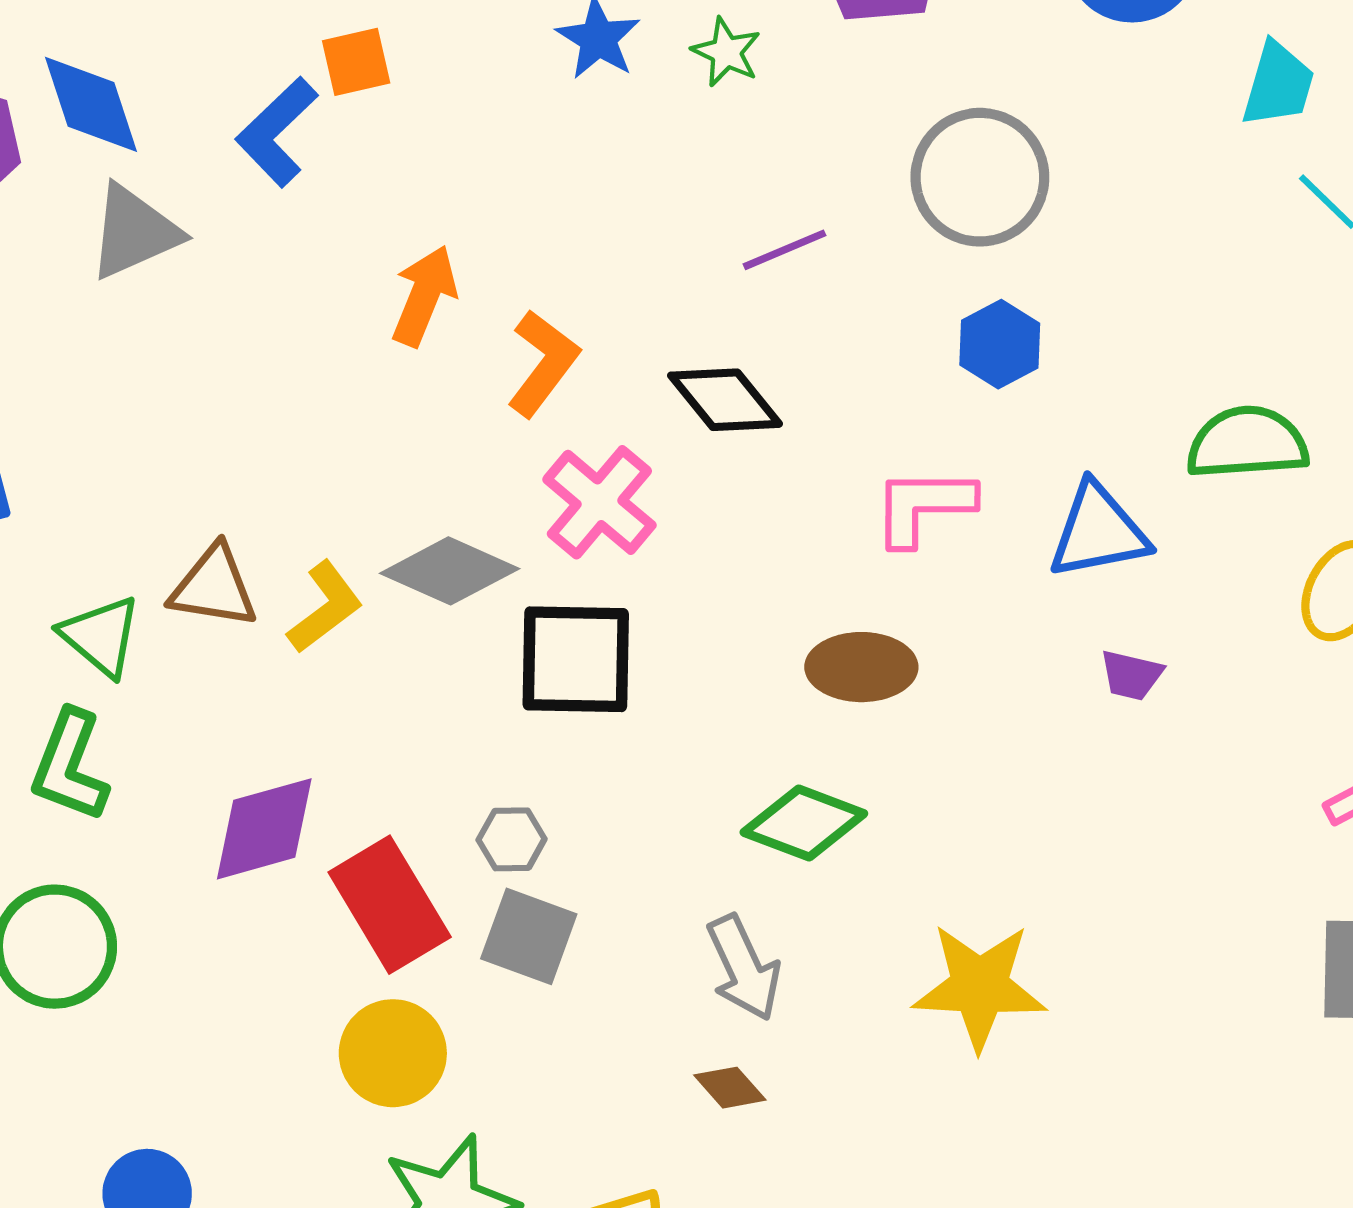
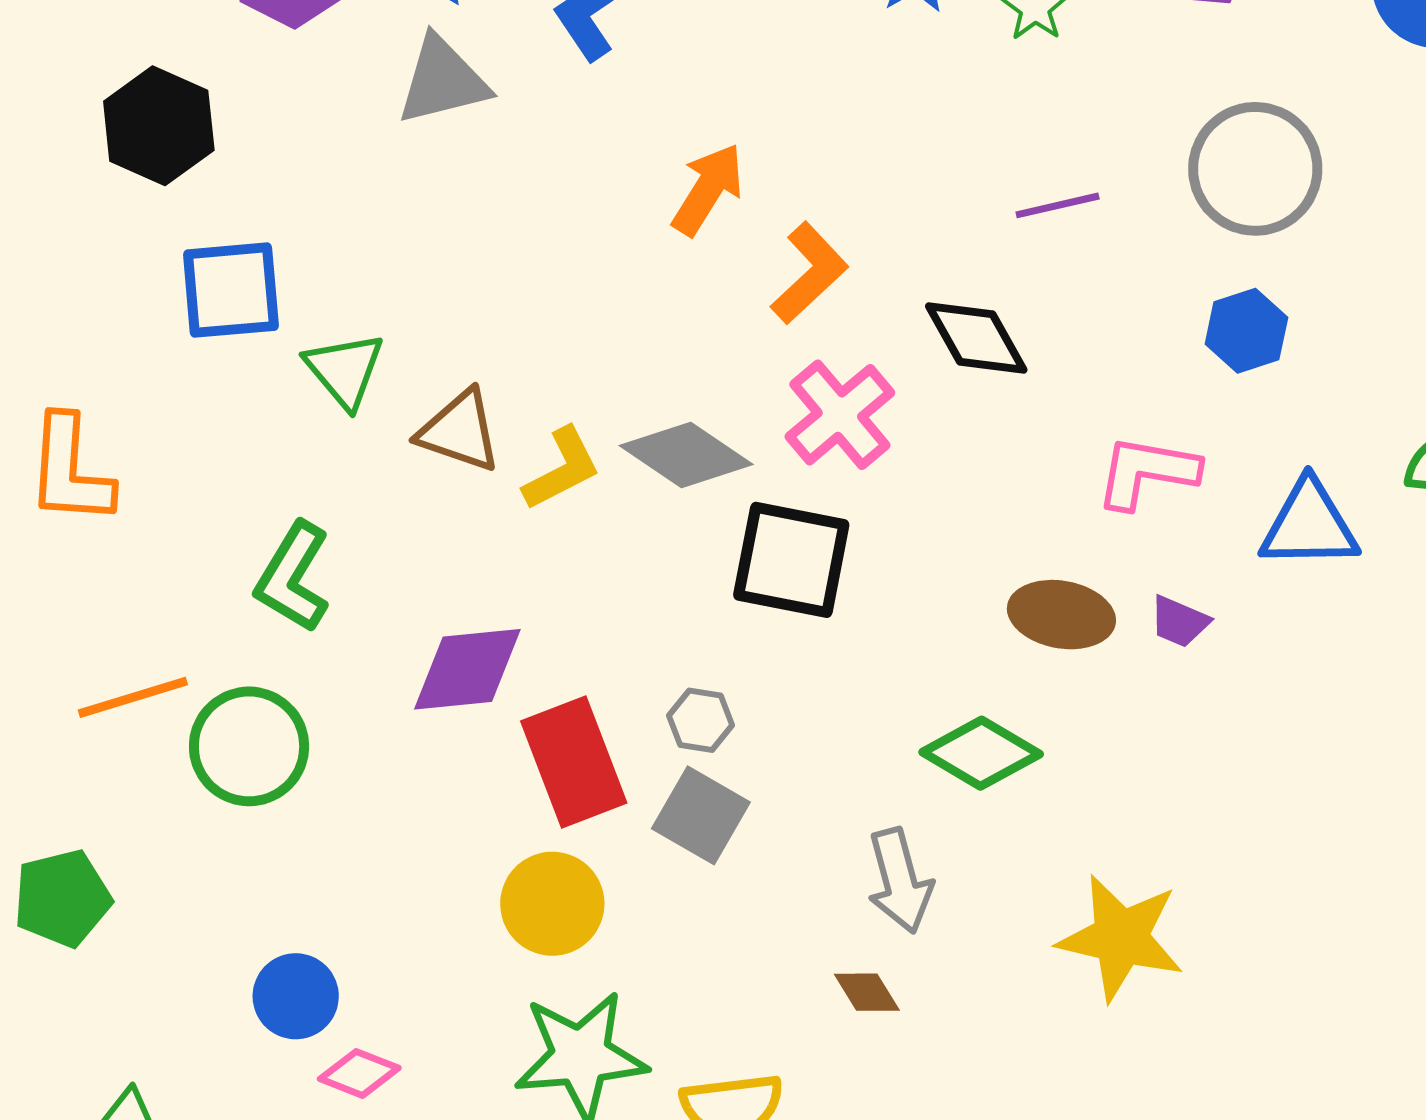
green triangle: (101, 636) -> (345, 370), moved
purple trapezoid: (1131, 675) -> (1179, 622), moved

